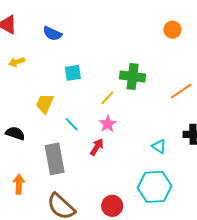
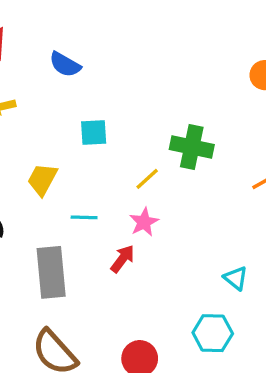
cyan line: (72, 124) -> (84, 217), turned -49
cyan triangle: (159, 146) -> (236, 278), moved
cyan hexagon: (155, 187) -> (213, 333), size x0.7

